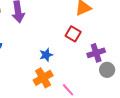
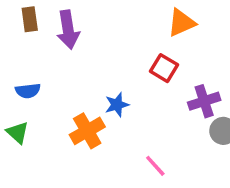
orange cross: (43, 78) -> (87, 131), moved

